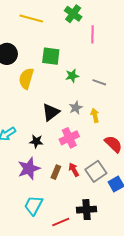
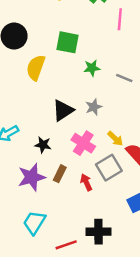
yellow arrow: (95, 115) -> (115, 139), moved, turned 144
pink cross: (69, 138) -> (83, 143), turned -36
gray square: (96, 171) -> (109, 168), moved
brown rectangle: (56, 172) -> (60, 174), moved

